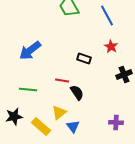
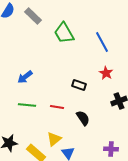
blue arrow: (30, 50) -> (25, 77), size x0.7
green line: (28, 90) -> (27, 105), moved
black semicircle: (77, 92) -> (83, 118), moved

